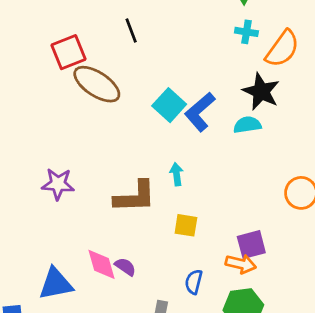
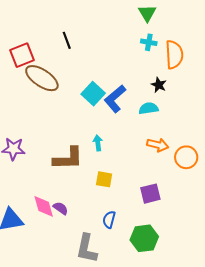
orange semicircle: (282, 49) -> (174, 55), turned -40
black star: (261, 92) -> (159, 85), size x0.6
orange arrow: (241, 264) -> (158, 145), moved

